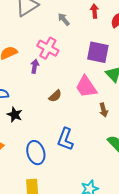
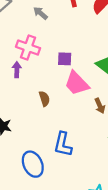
purple square: (98, 52) -> (65, 59), moved, size x0.6
brown semicircle: (55, 96) -> (44, 99), turned -56

